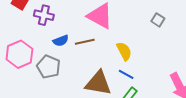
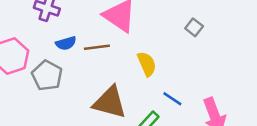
blue line: (126, 74) -> (172, 99), moved

